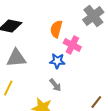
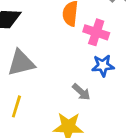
blue star: (57, 61) -> (103, 66), moved

